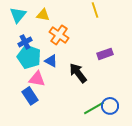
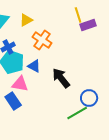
yellow triangle: (43, 15) -> (26, 20), turned -40
purple rectangle: (105, 54) -> (88, 25), moved
blue circle: (110, 106) -> (89, 98), moved

